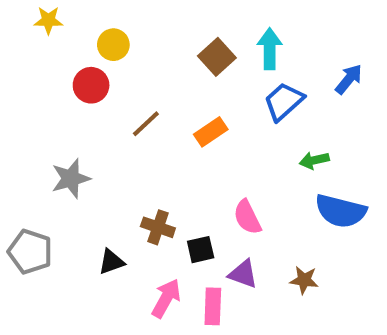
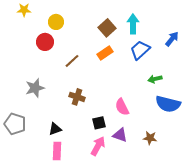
orange rectangle: (211, 132) -> (105, 53), moved
brown cross: (158, 227) -> (77, 97), moved
pink arrow: (166, 298) -> (98, 146), moved
pink rectangle: (213, 306) -> (57, 151), moved

